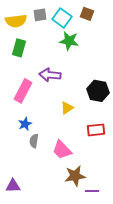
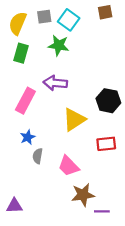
brown square: (87, 14) -> (105, 12), moved, turned -32
yellow semicircle: (16, 21) -> (18, 23), turned 120
green star: (69, 41) -> (59, 45), moved
yellow triangle: (67, 108) -> (74, 120), size x1.6

